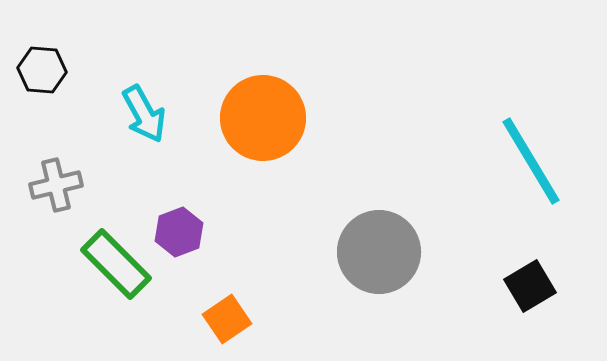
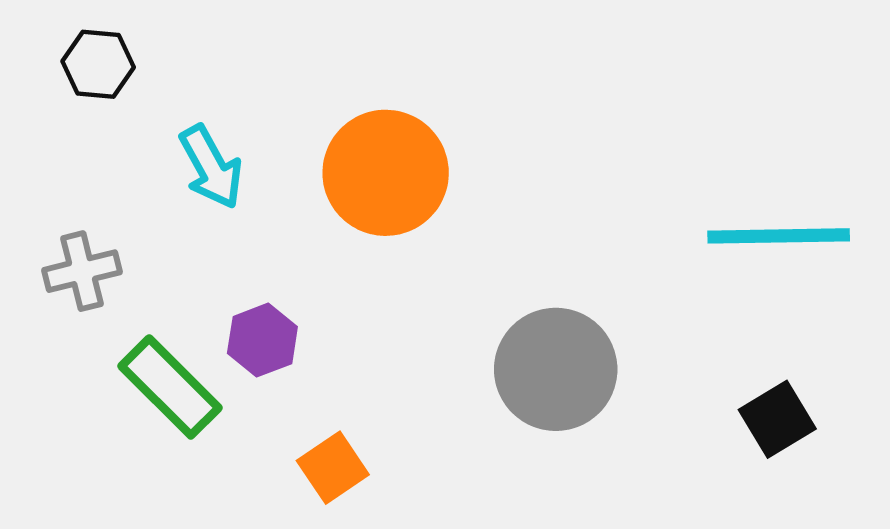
black hexagon: (42, 70) -> (98, 64), moved
cyan line: (531, 161) -> (779, 236), turned -60

